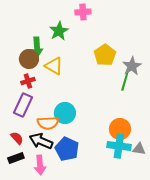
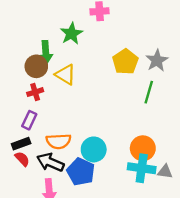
gray star: (132, 66) -> (157, 60), moved
purple rectangle: (23, 105) -> (29, 120), size x0.7
cyan circle: (65, 113) -> (94, 149), moved
black rectangle: (16, 158) -> (21, 144), moved

